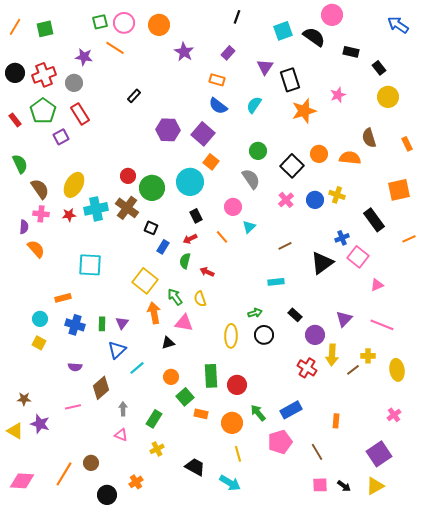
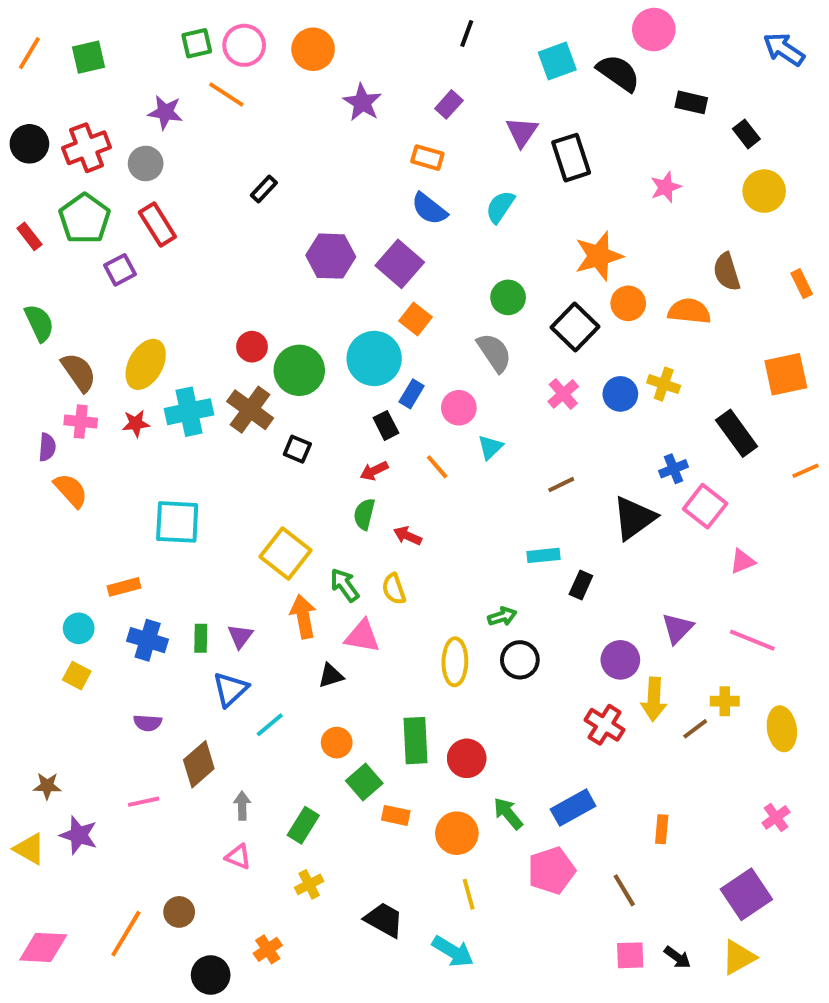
orange star: (304, 111) -> (599, 256), moved
blue rectangle: (163, 247) -> (412, 394), moved
black rectangle: (295, 315) -> (581, 585), moved, turned 72

